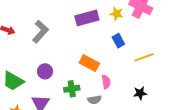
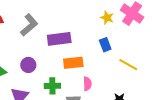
purple rectangle: (87, 18) -> (59, 39), moved
yellow line: (144, 57) -> (128, 65), turned 42
orange rectangle: (89, 63) -> (73, 63), turned -42

